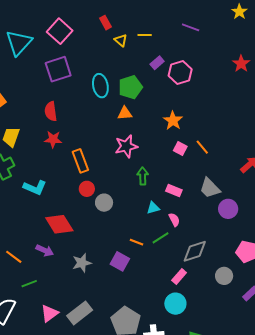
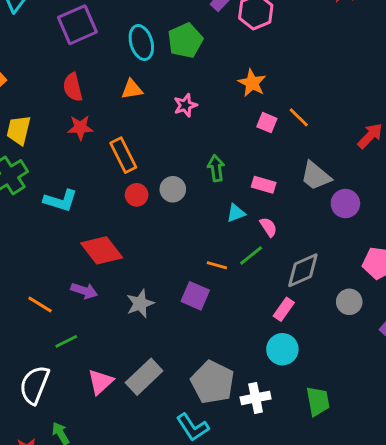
orange triangle: (125, 113) -> (132, 89), moved
pink star: (126, 146) -> (185, 105), moved, size x0.7
gray circle: (104, 203) -> (173, 189), moved

